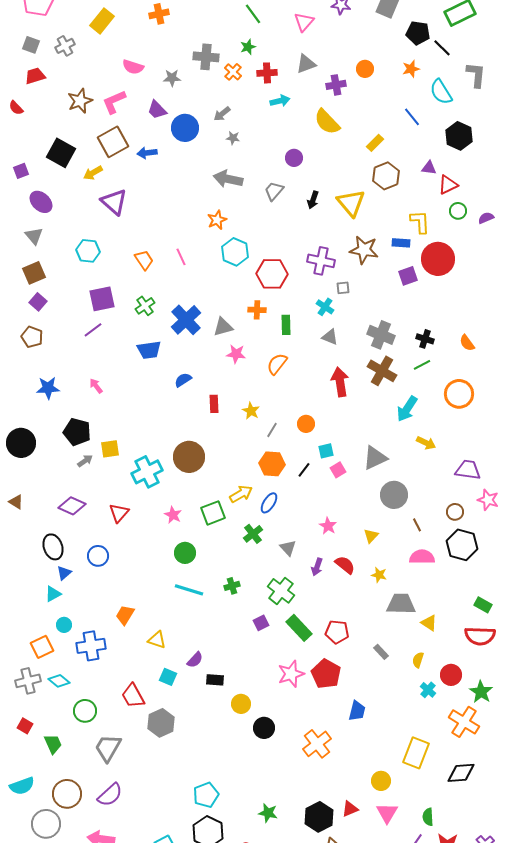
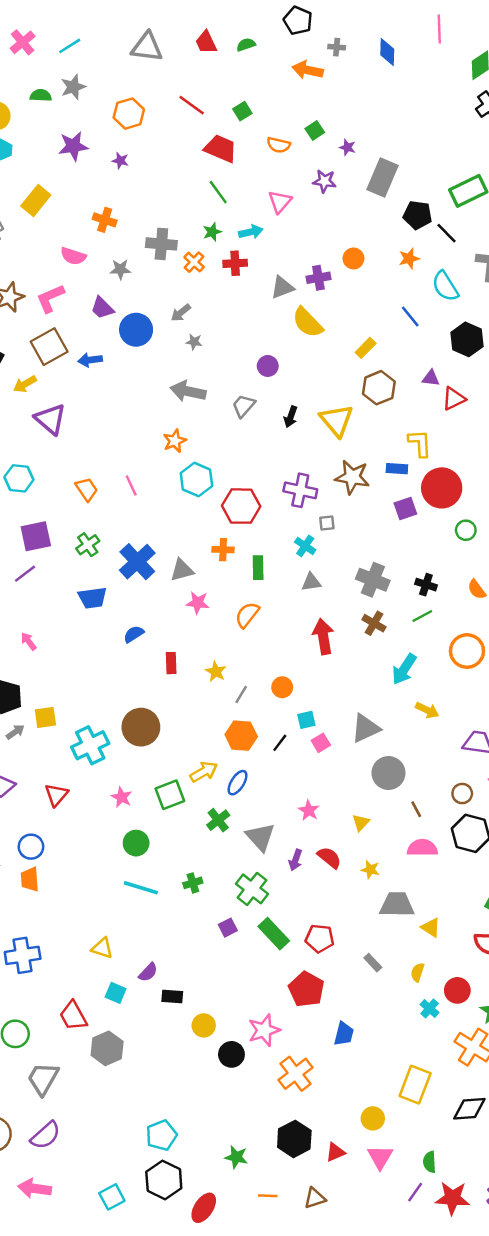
orange cross: (159, 14) -> (105, 220), moved, turned 30
gray triangle: (306, 64) -> (282, 287), moved
cyan arrow: (280, 101) -> (251, 232), moved
green circle: (458, 211) -> (466, 530), moved
gray triangle: (330, 337) -> (311, 582), turned -30
brown cross: (382, 371) -> (374, 623), size x0.7
gray triangle: (288, 548) -> (260, 837), size x1.5
orange trapezoid: (125, 615) -> (30, 879), moved, turned -35
pink star: (291, 674) -> (264, 1030), moved
black hexagon: (319, 817) -> (294, 1139), moved

